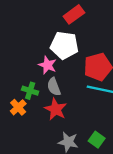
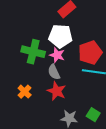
pink star: (47, 65) -> (57, 55), moved
green cross: (30, 91) -> (33, 52), moved, size x1.6

